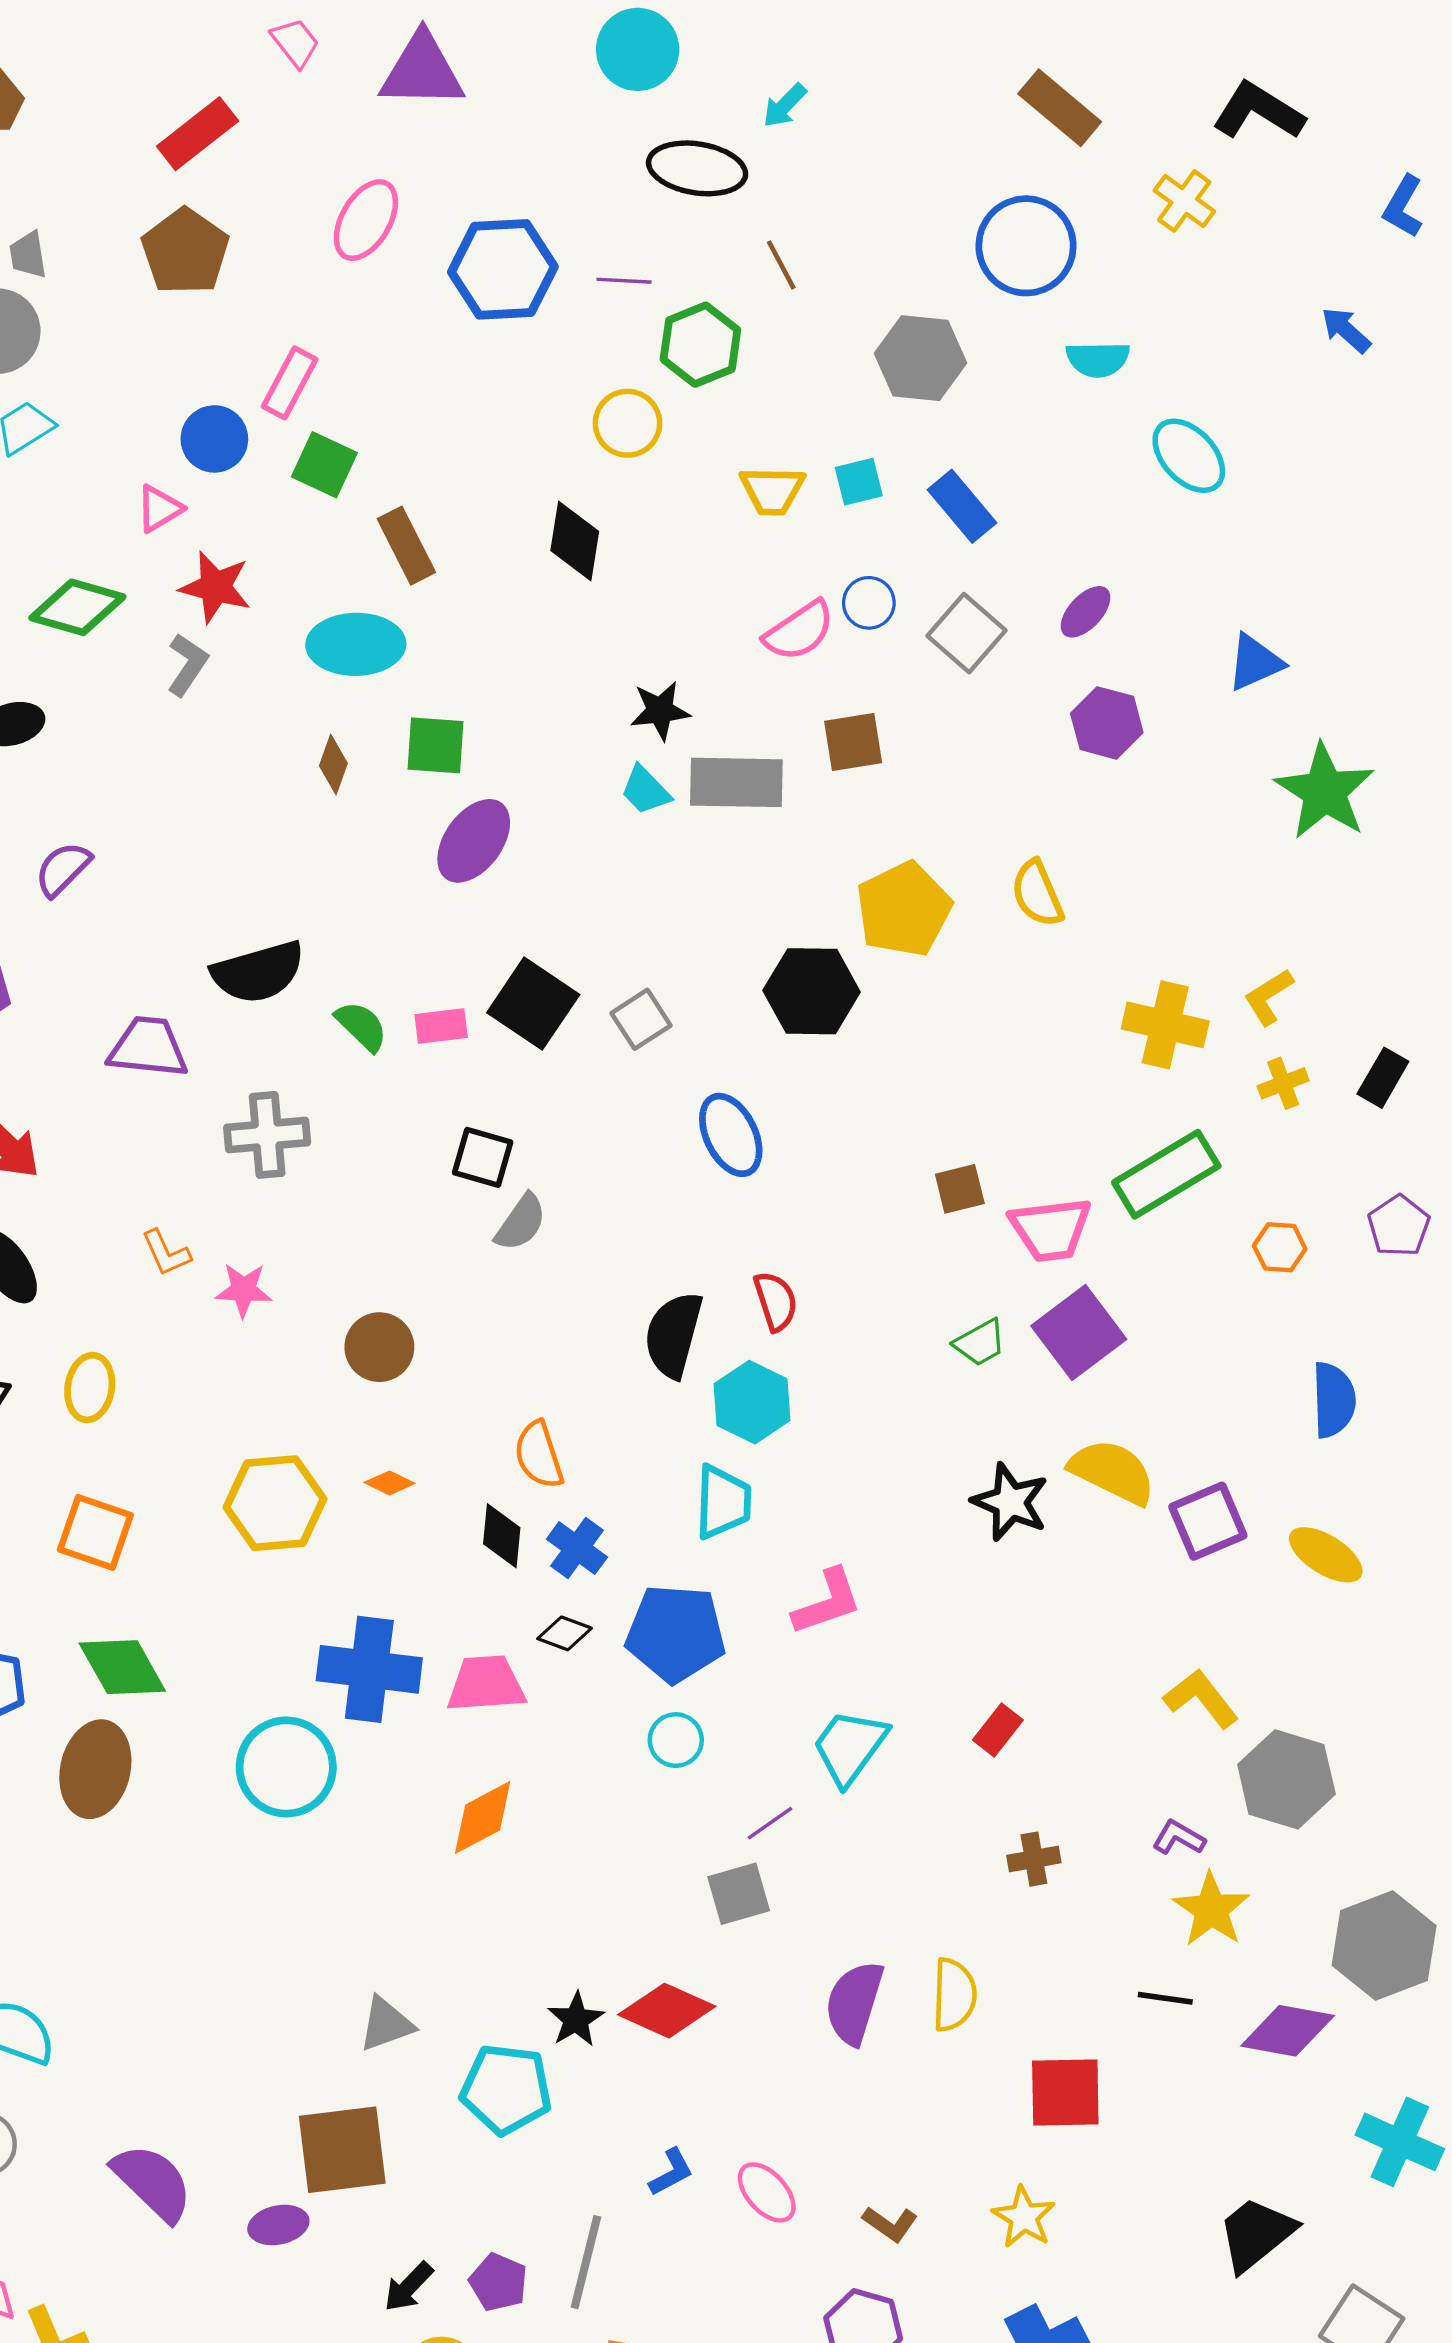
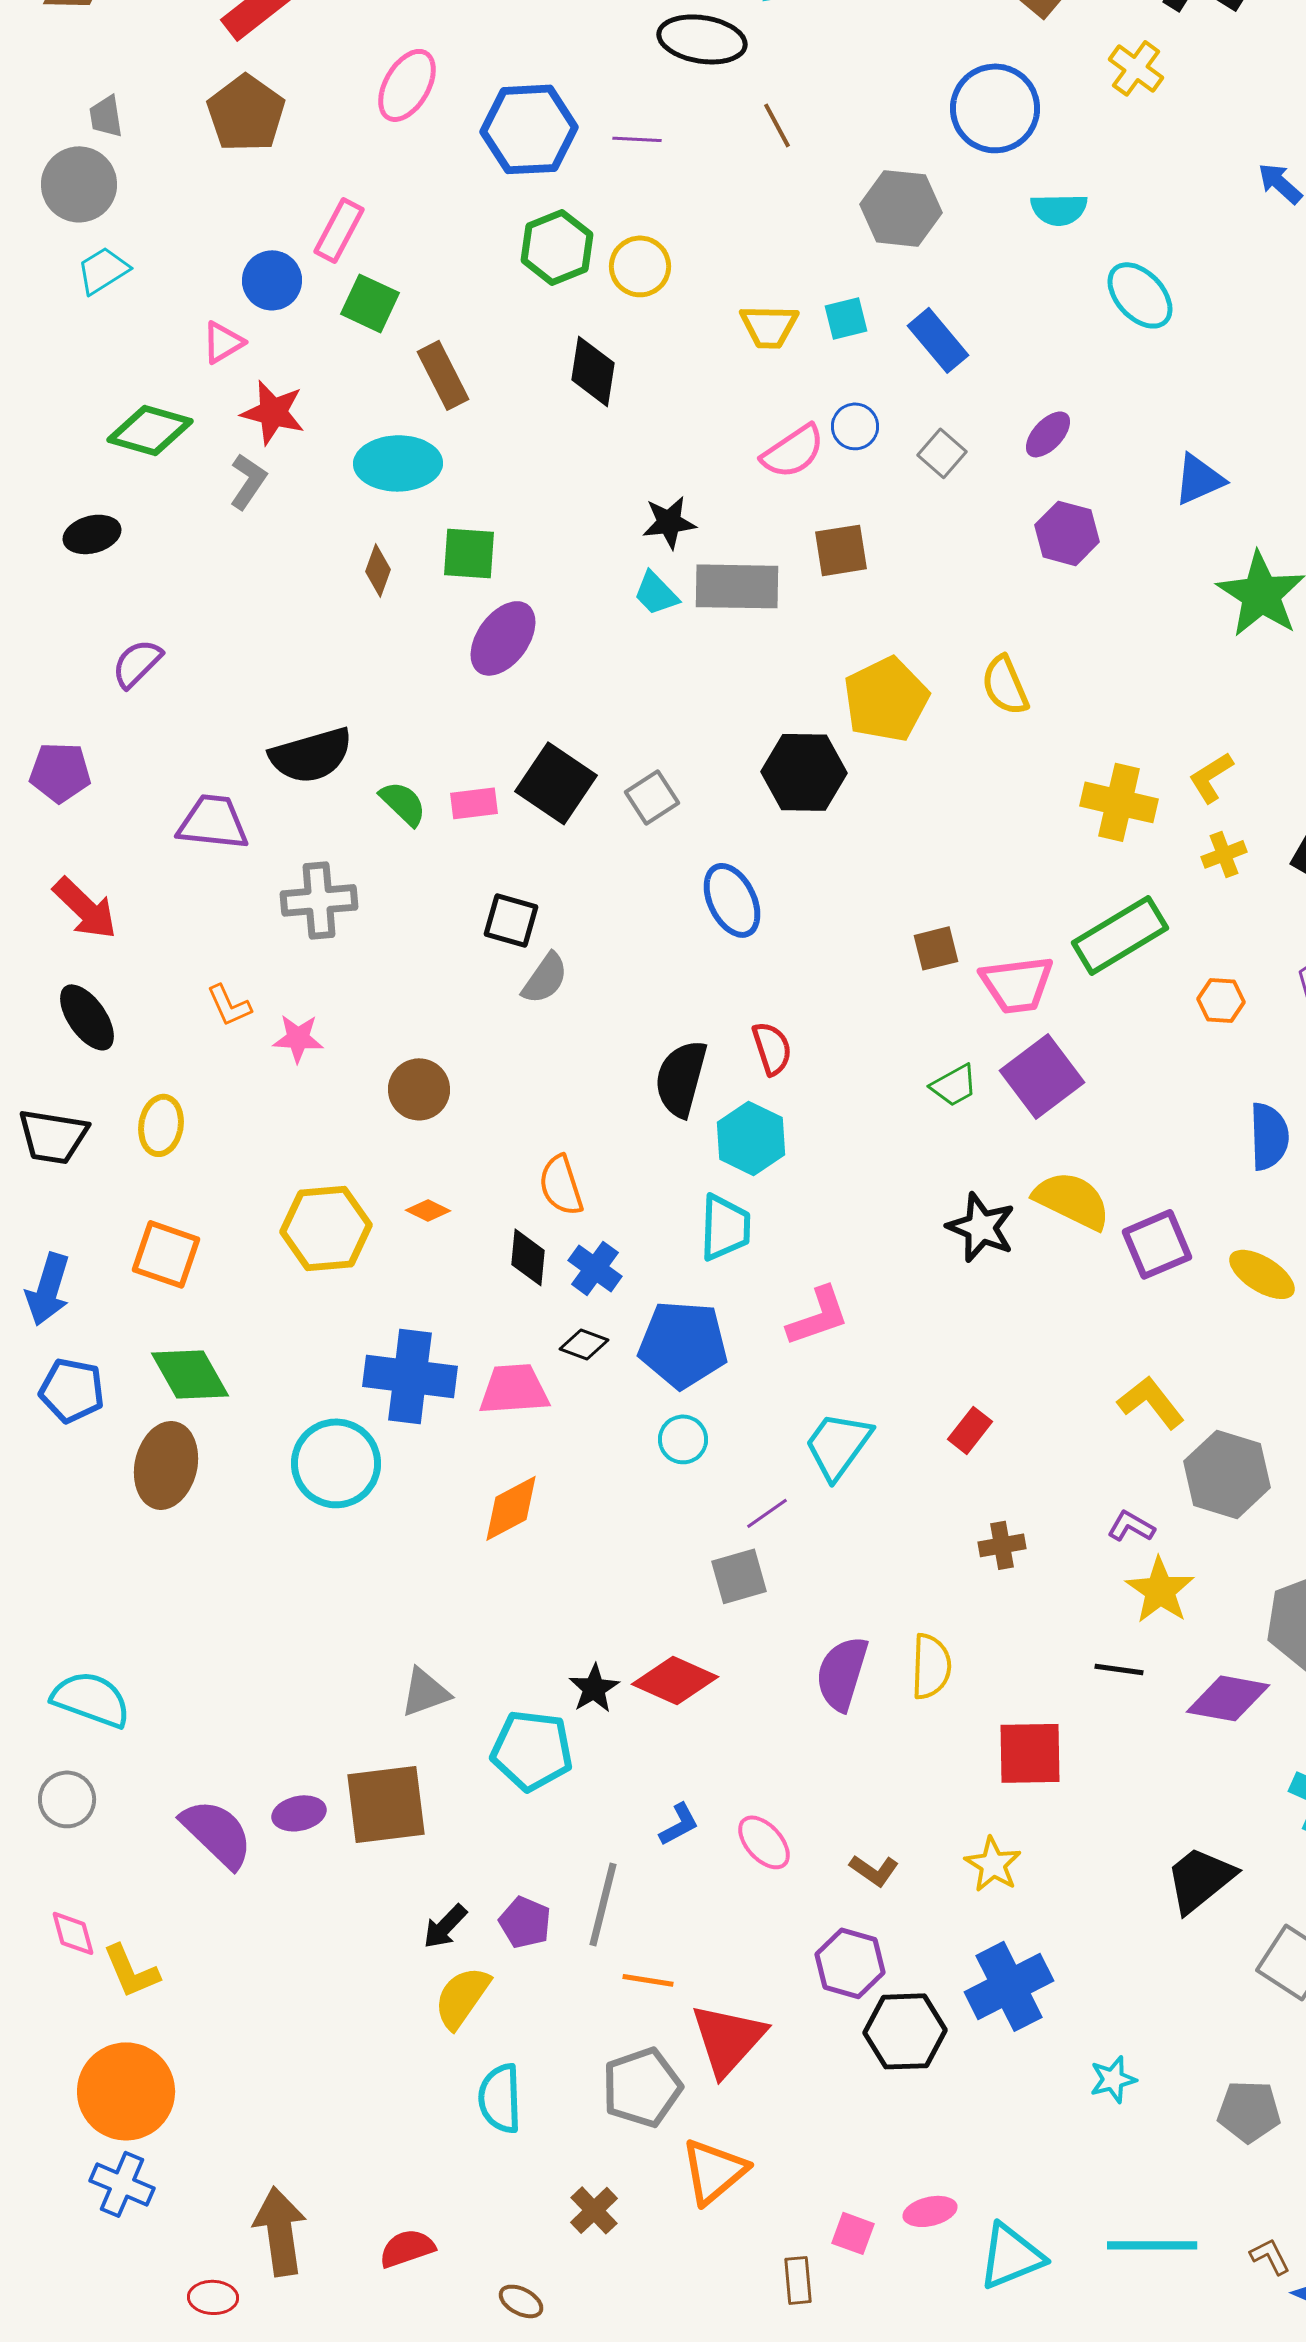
green hexagon: (700, 345) -> (557, 247), moved
gray square: (967, 633) -> (942, 453), size x0.7
purple ellipse: (278, 2225) -> (299, 1813), moved

